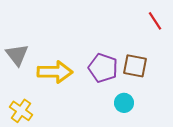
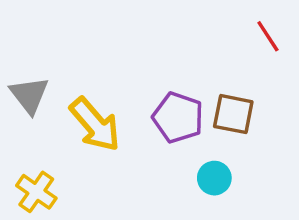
yellow arrow: (55, 72) -> (95, 124), turned 48

